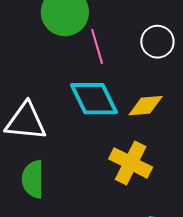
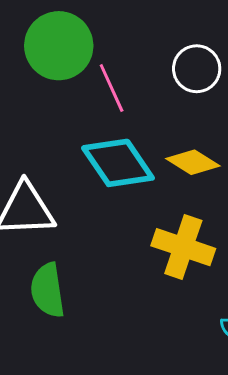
yellow diamond: (146, 106) -> (193, 162), turned 45

